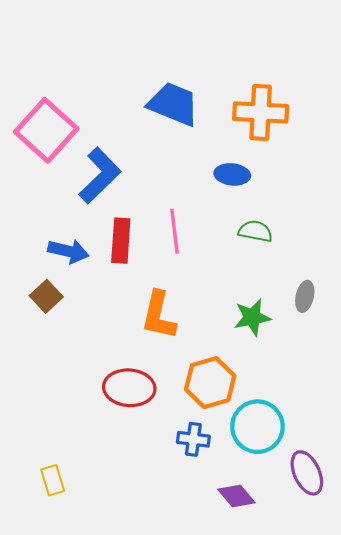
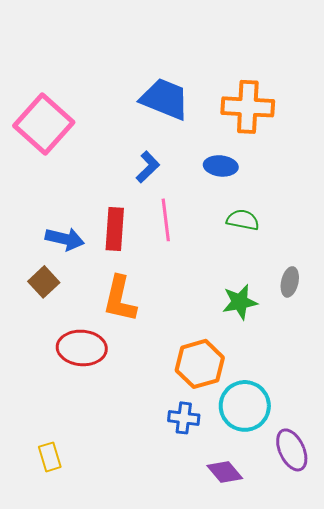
blue L-shape: (100, 176) -> (148, 167), moved, size x0.6
orange L-shape: (159, 315) -> (120, 299), moved
red ellipse: (129, 388) -> (82, 348), moved

